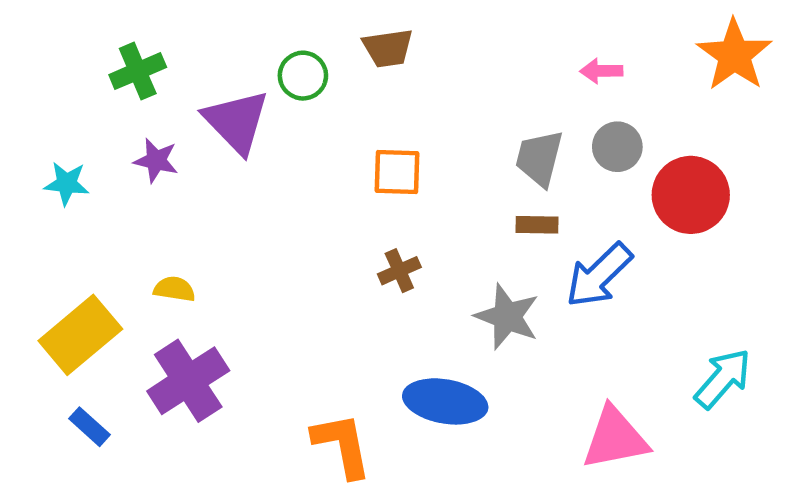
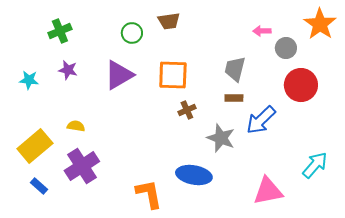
purple triangle: (236, 121) -> (119, 75), moved, turned 44
gray circle: (617, 147) -> (286, 48), moved
orange square: (397, 172) -> (173, 75), size x1.4
brown cross: (399, 271) -> (187, 110), moved

